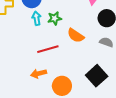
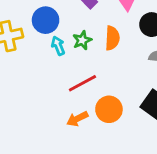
orange semicircle: (76, 36) -> (112, 38), moved, turned -108
orange circle: (62, 86) -> (109, 109), moved

